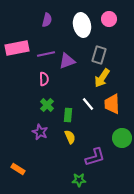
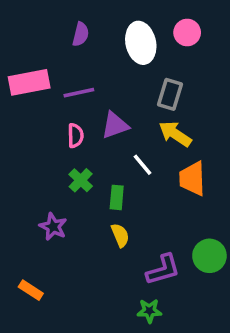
purple triangle: (67, 61) -> (115, 125), moved
yellow arrow: (102, 78) -> (175, 134), turned 90
white line: (88, 104) -> (142, 165), moved
purple star: (40, 132) -> (53, 227), moved
green circle: (122, 138) -> (209, 256), moved
green star: (79, 180) -> (149, 311), moved

